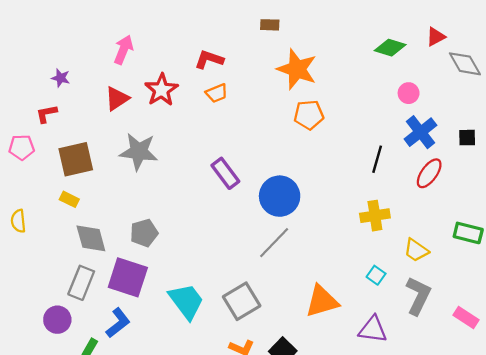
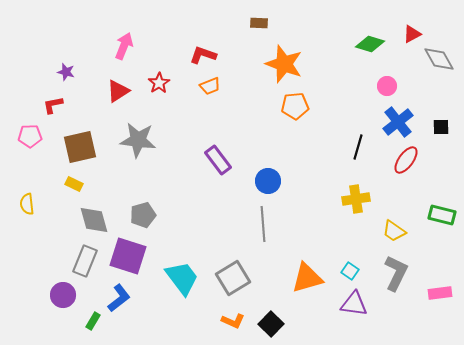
red star: (161, 90) -> (159, 83), size x0.7
blue circle: (280, 196) -> (268, 181), size x0.7
gray line: (274, 243) -> (263, 224), turned -48
cyan square: (376, 275) -> (350, 271), moved
pink rectangle: (466, 317) -> (440, 293), turned -40

